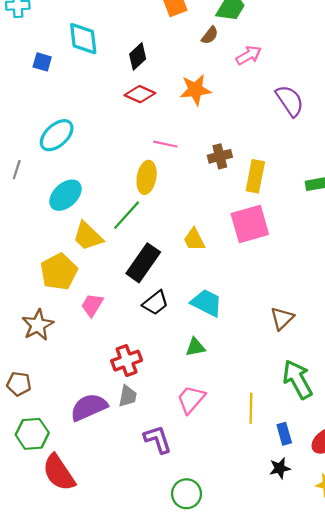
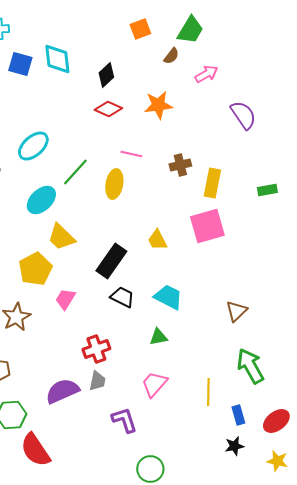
blue square: (42, 62) -> (20, 64), moved, size x1.4
green line: (127, 215) -> (75, 172), moved
black trapezoid: (155, 303) -> (122, 297), turned -115

